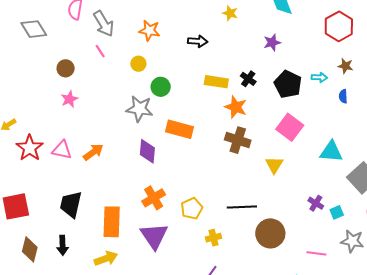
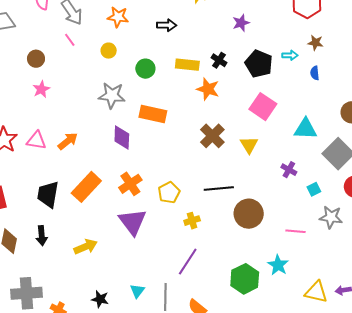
green circle: (161, 87) -> (145, 69), moved
brown cross: (238, 140) -> (212, 136), moved, turned 30
purple cross: (316, 203) -> (289, 170), moved
orange rectangle: (112, 222) -> (86, 187), moved, turned 44

